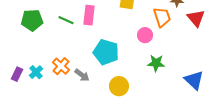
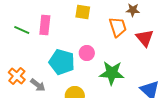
red triangle: (196, 18) -> (145, 38), moved
pink circle: (145, 35) -> (87, 53), moved
green star: (156, 63) -> (112, 73), size x1.4

